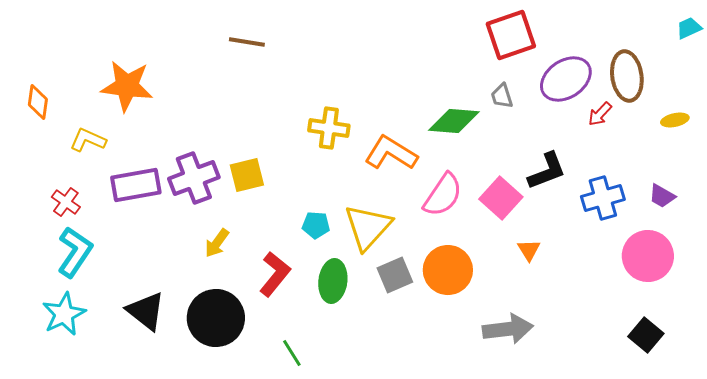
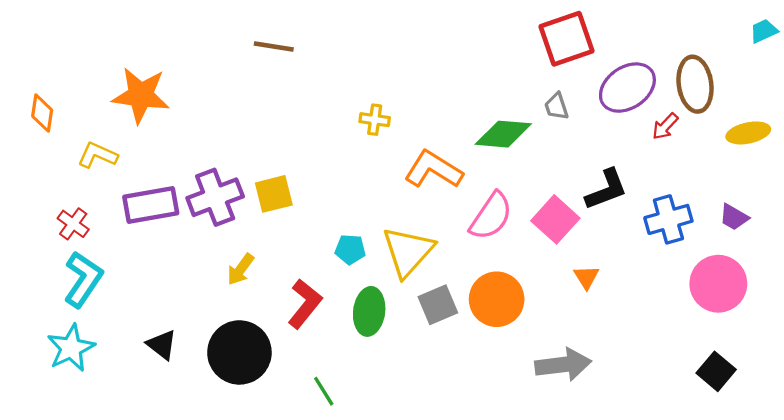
yellow ellipse: (675, 120) -> (748, 133), size x1.4
yellow cross: (329, 128) -> (375, 120), moved, size x0.7
black triangle: (146, 311) -> (162, 345), size x0.7

